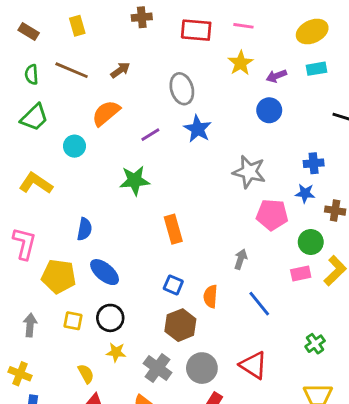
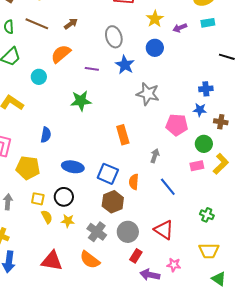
blue circle: (269, 110) -> (155, 48), moved
purple line: (150, 135) -> (92, 69), turned 40
gray star: (249, 172) -> (148, 94), moved
orange rectangle: (173, 229) -> (123, 135), moved
blue ellipse: (105, 272) -> (73, 167), moved, turned -30
blue square: (173, 285) -> (108, 174), size x1.5
green cross: (315, 344) -> (207, 215), turned -32
yellow semicircle: (86, 374) -> (47, 217), moved

